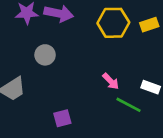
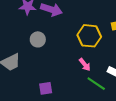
yellow hexagon: (113, 23) -> (89, 36), moved

